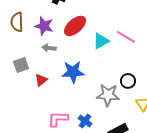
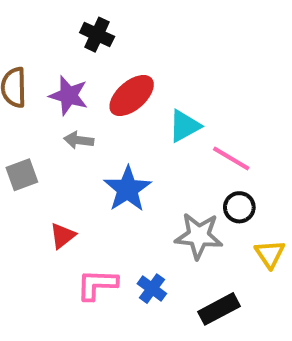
pink line: (126, 37) -> (231, 159), moved
blue star: (73, 72) -> (128, 189), turned -30
red triangle: (41, 80) -> (63, 236), moved

